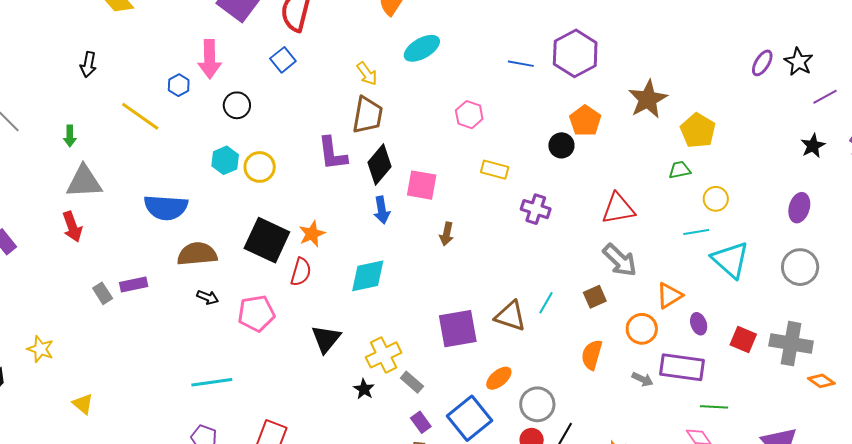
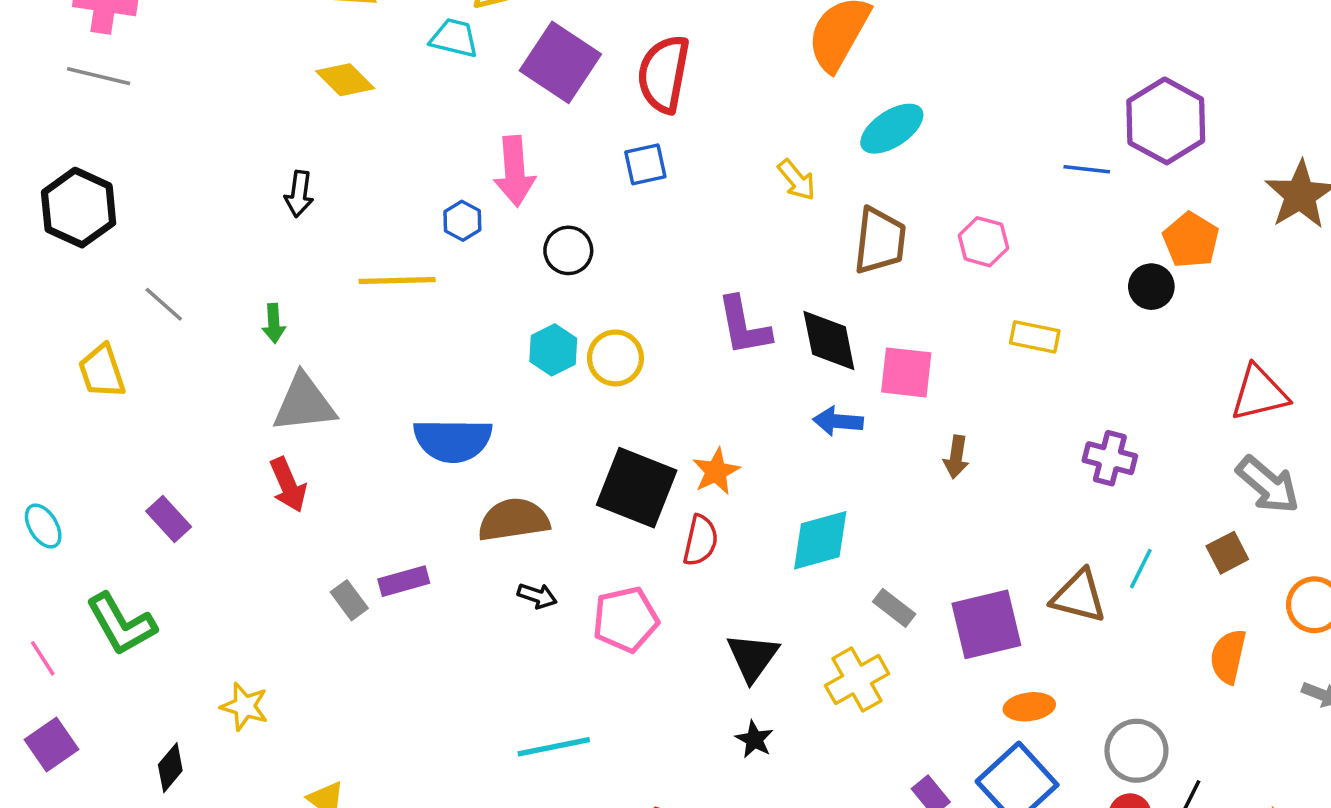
blue square: (283, 60) -> (645, 164), turned 30
blue line: (521, 64) -> (1087, 169), moved
brown trapezoid: (368, 115) -> (880, 241), moved
yellow line: (140, 116) -> (397, 280), turned -33
black diamond: (380, 165) -> (829, 340), turned -48
purple cross: (536, 209) -> (1110, 458), moved
blue arrow: (382, 210) -> (838, 421), turned 108
orange ellipse: (499, 378) -> (1029, 707), moved, turned 36
gray rectangle: (412, 382) -> (894, 608), moved
black star: (364, 389) -> (754, 739), moved

